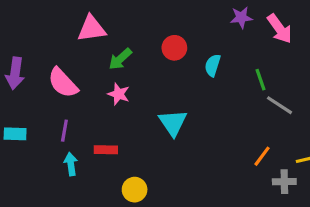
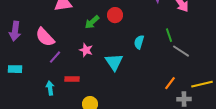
green arrow: (120, 59) -> (92, 22), moved
cyan semicircle: (213, 65) -> (139, 42), moved
pink star: (119, 94) -> (86, 50), moved
purple line: (64, 131) -> (55, 57), moved, turned 32

